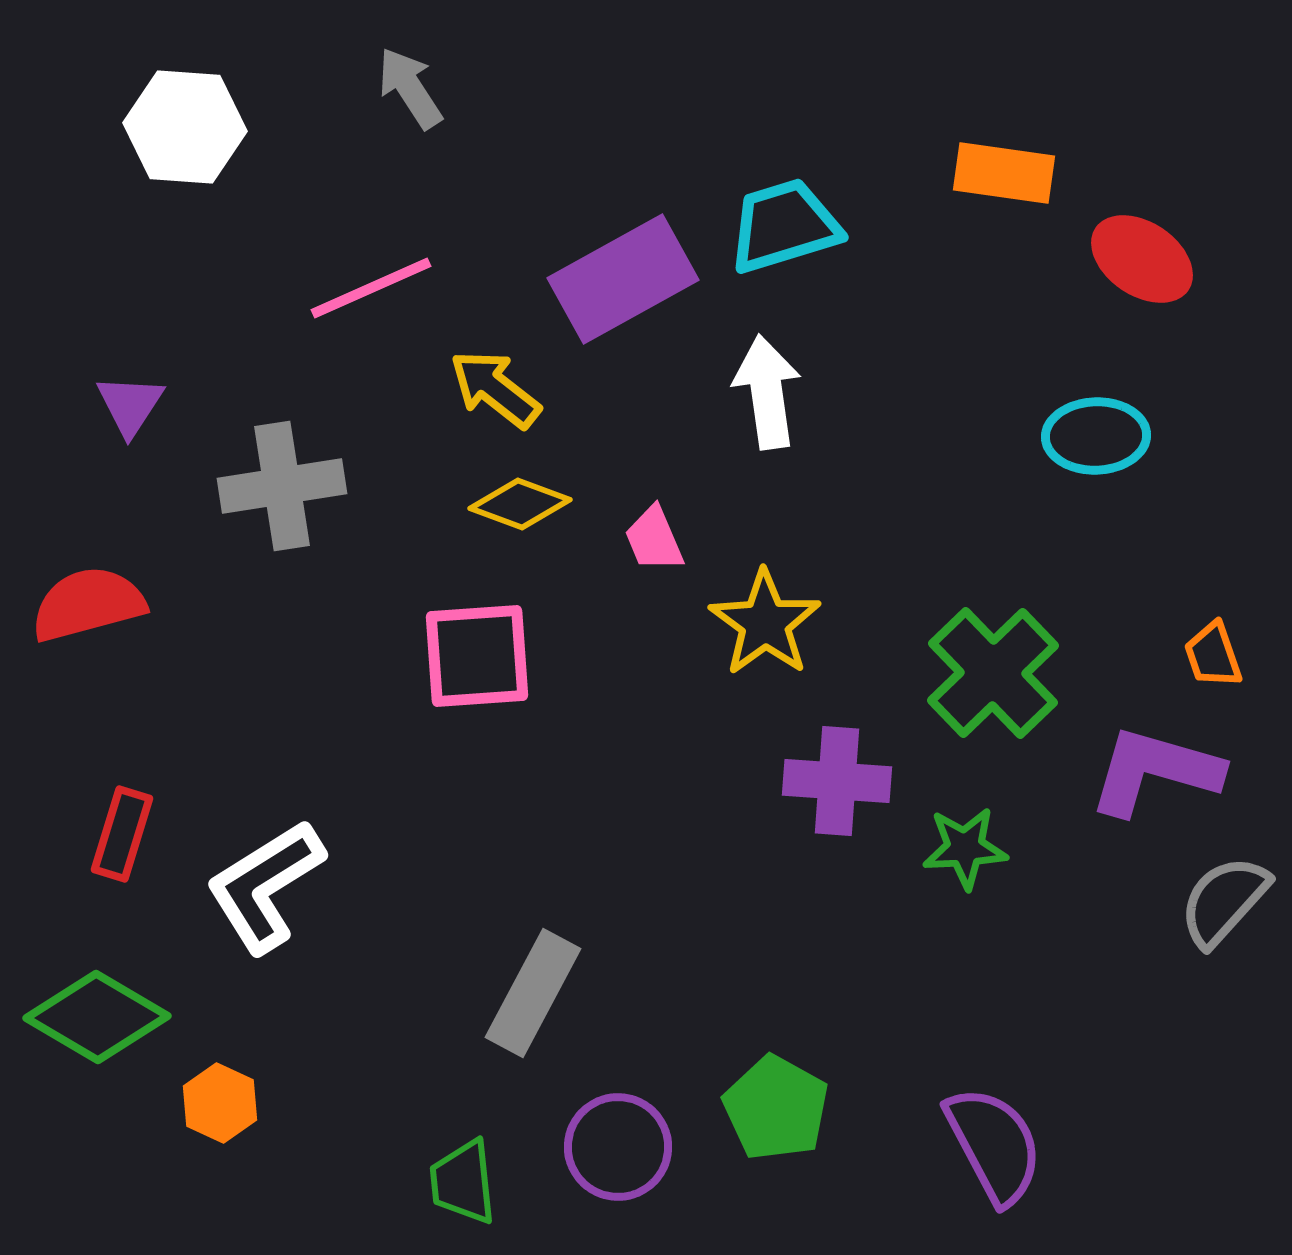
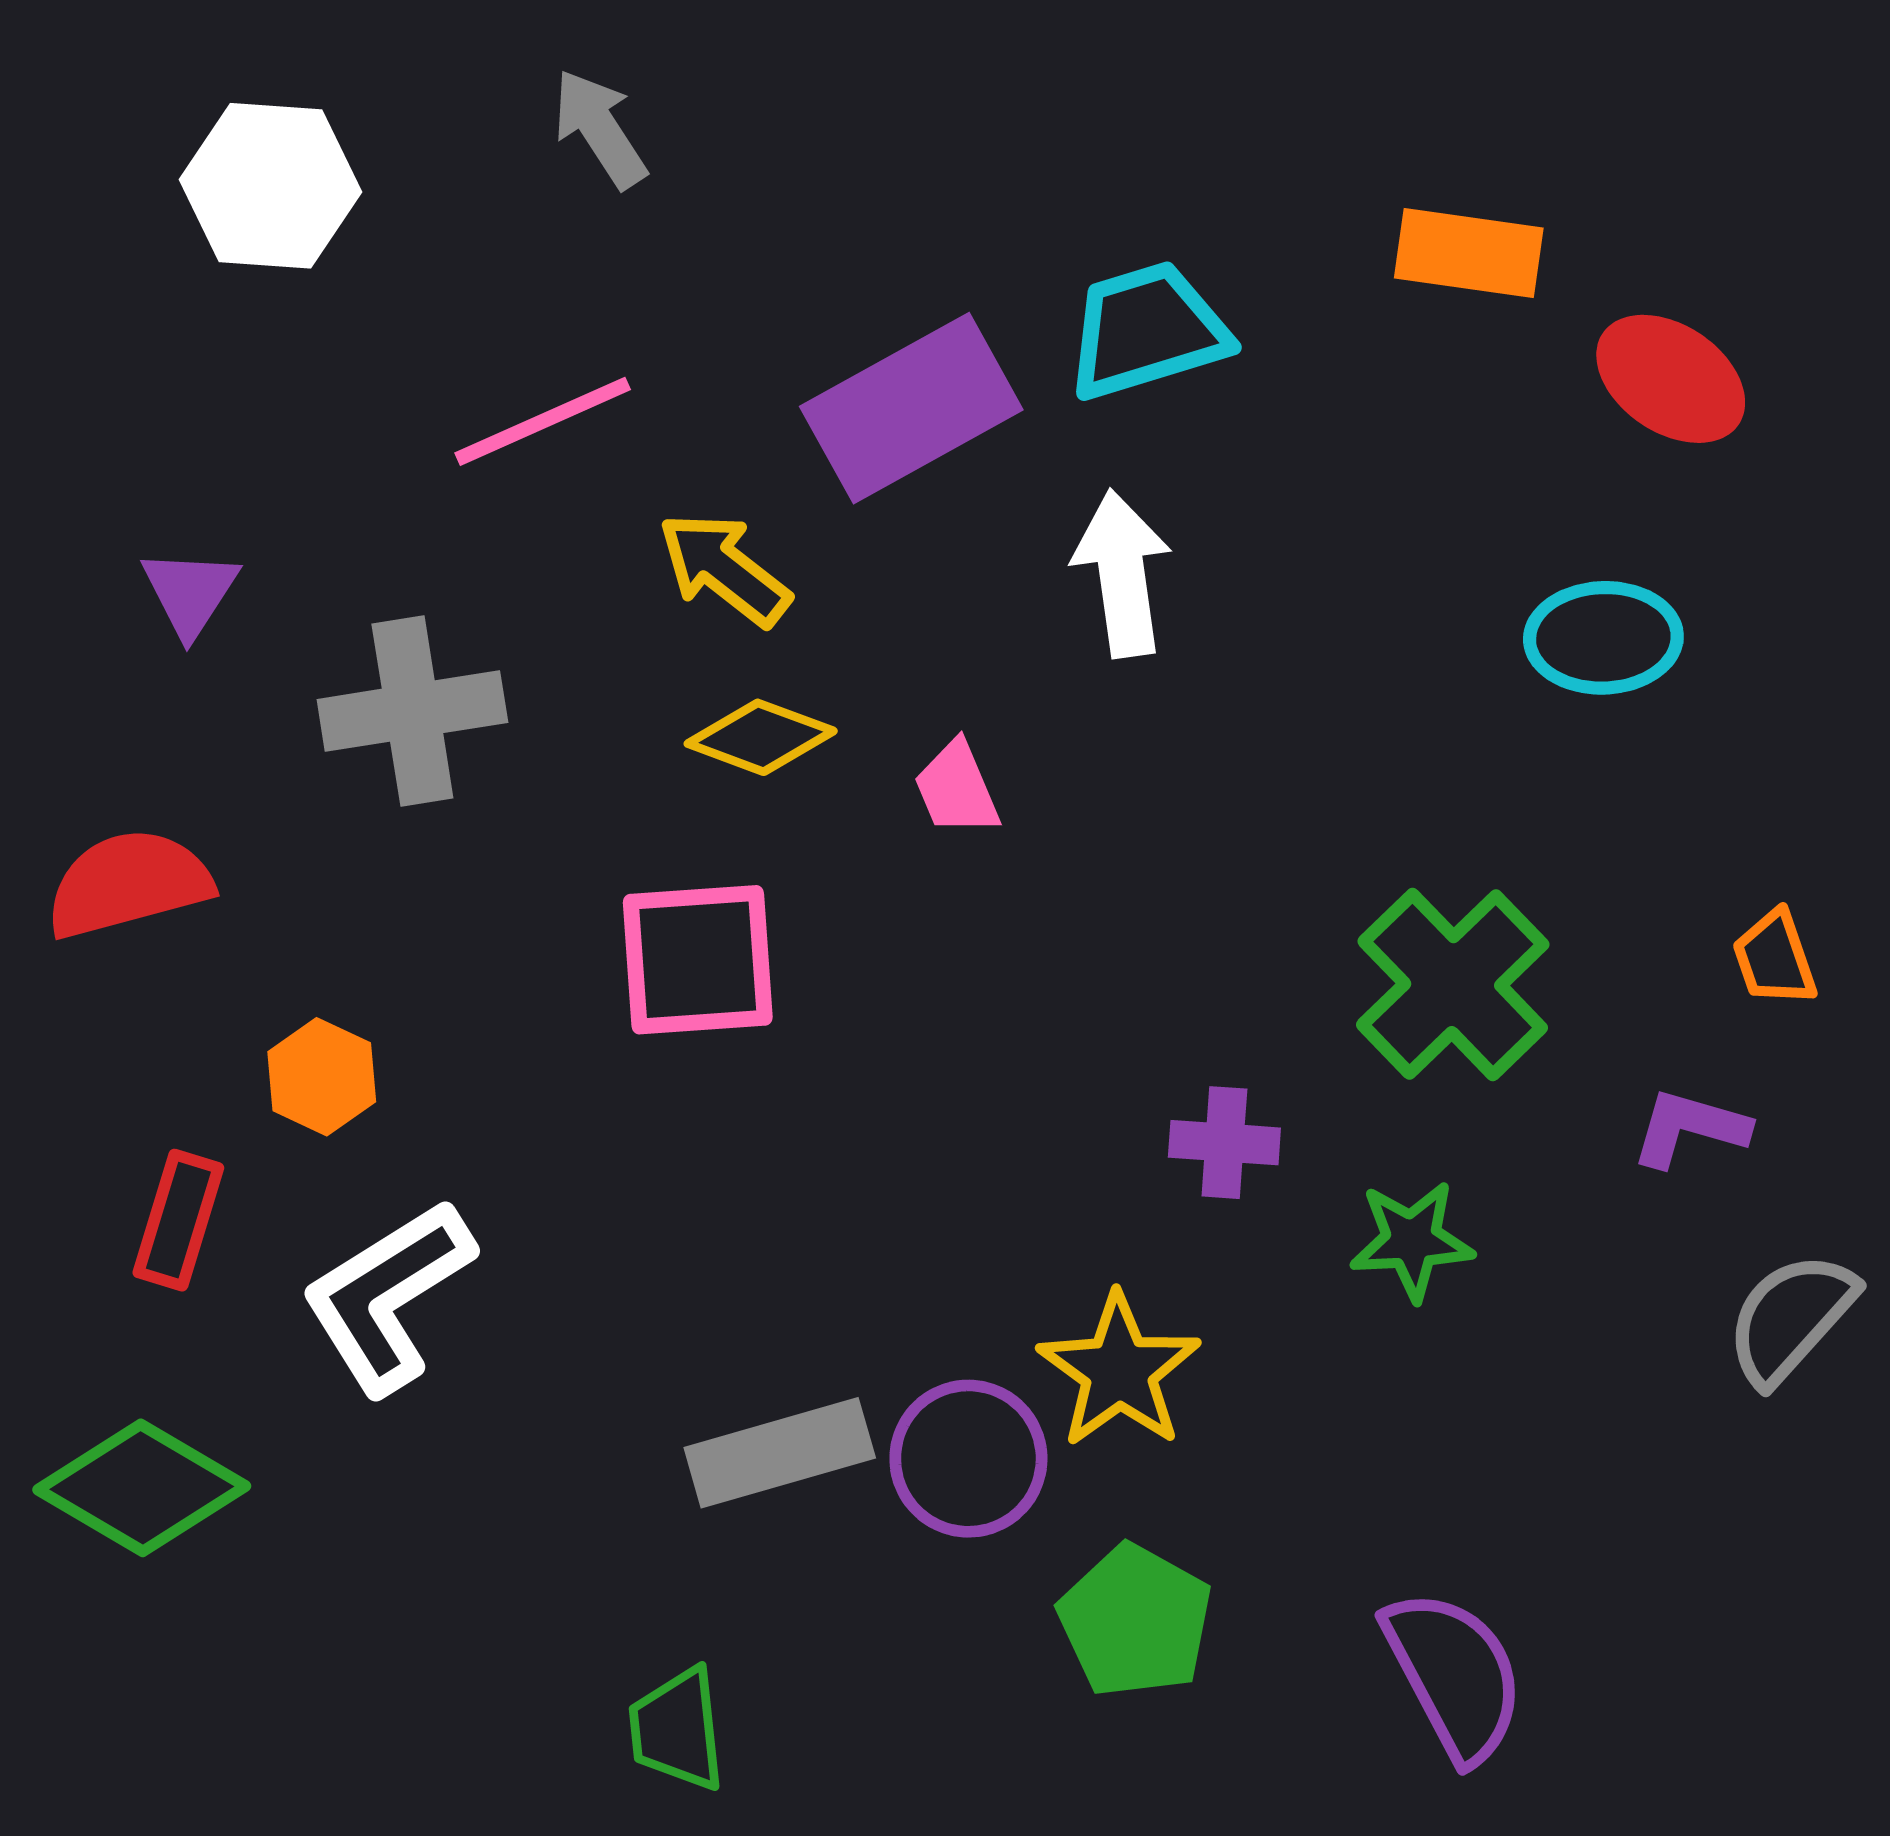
yellow star: (765, 623) -> (1119, 1371), moved
purple L-shape: (1155, 771) -> (1690, 1128), size x0.6
purple cross: (837, 781) -> (1224, 1143), size x0.7
gray rectangle: (533, 993) -> (780, 1453), turned 46
orange hexagon: (220, 1103) -> (322, 1077), moved
purple circle: (618, 1147) -> (968, 1459), moved

